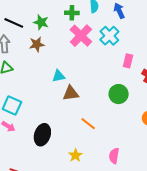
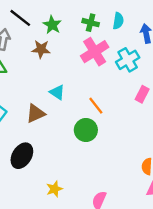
cyan triangle: (59, 76) -> (57, 92), turned 32
brown triangle: (71, 93) -> (35, 114), moved, turned -30
green circle: (119, 94) -> (86, 130), moved
orange line: (88, 124) -> (96, 106), moved

